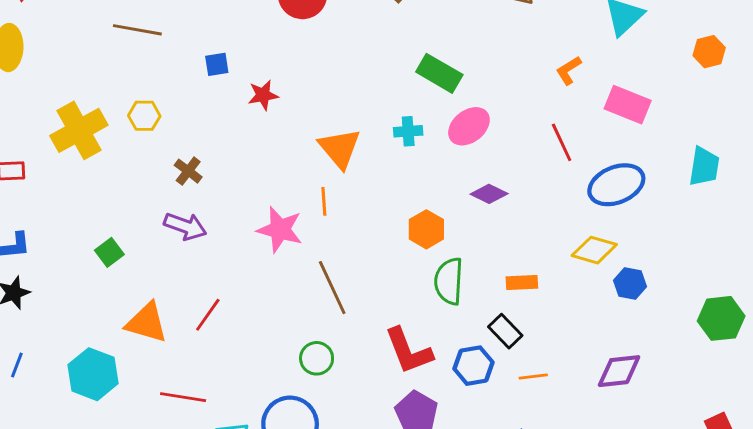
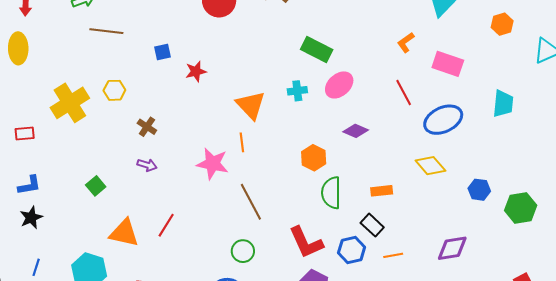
purple arrow: (185, 226) -> (147, 165), size x0.7
yellow diamond: (594, 250) -> (430, 166), turned 36
blue hexagon: (630, 284) -> (479, 190), moved

